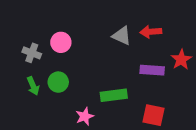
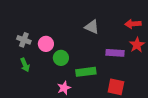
red arrow: (151, 32) -> (133, 24), moved
pink circle: (61, 42) -> (46, 44), moved
green circle: (58, 82) -> (61, 58), moved

